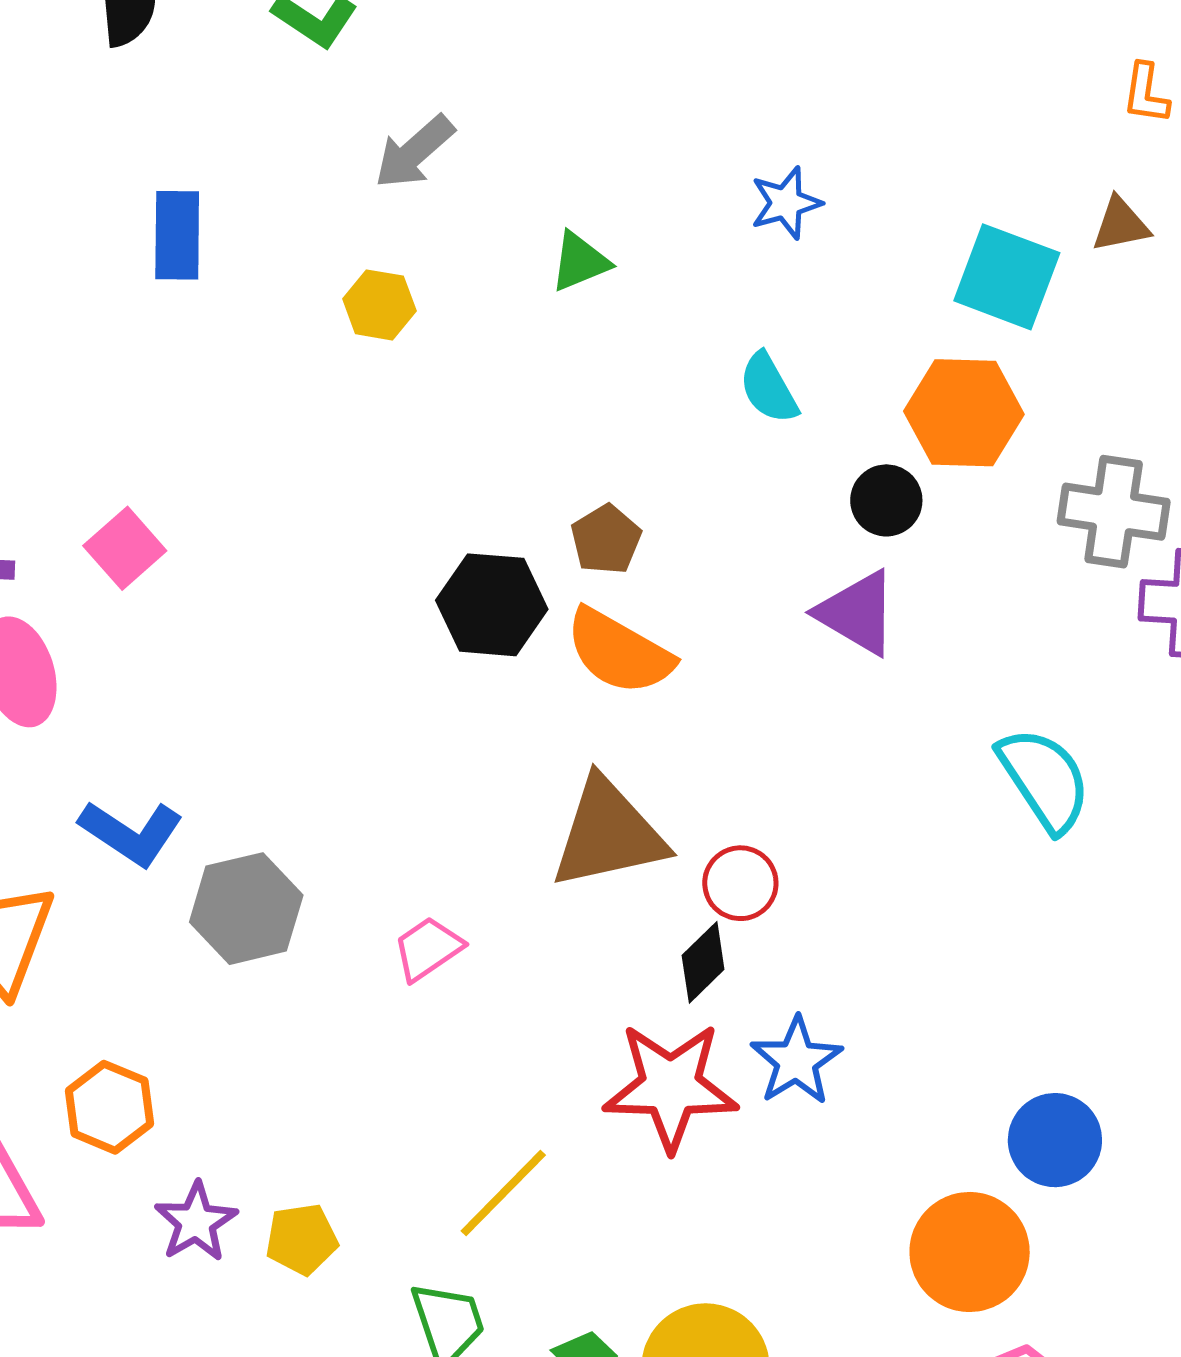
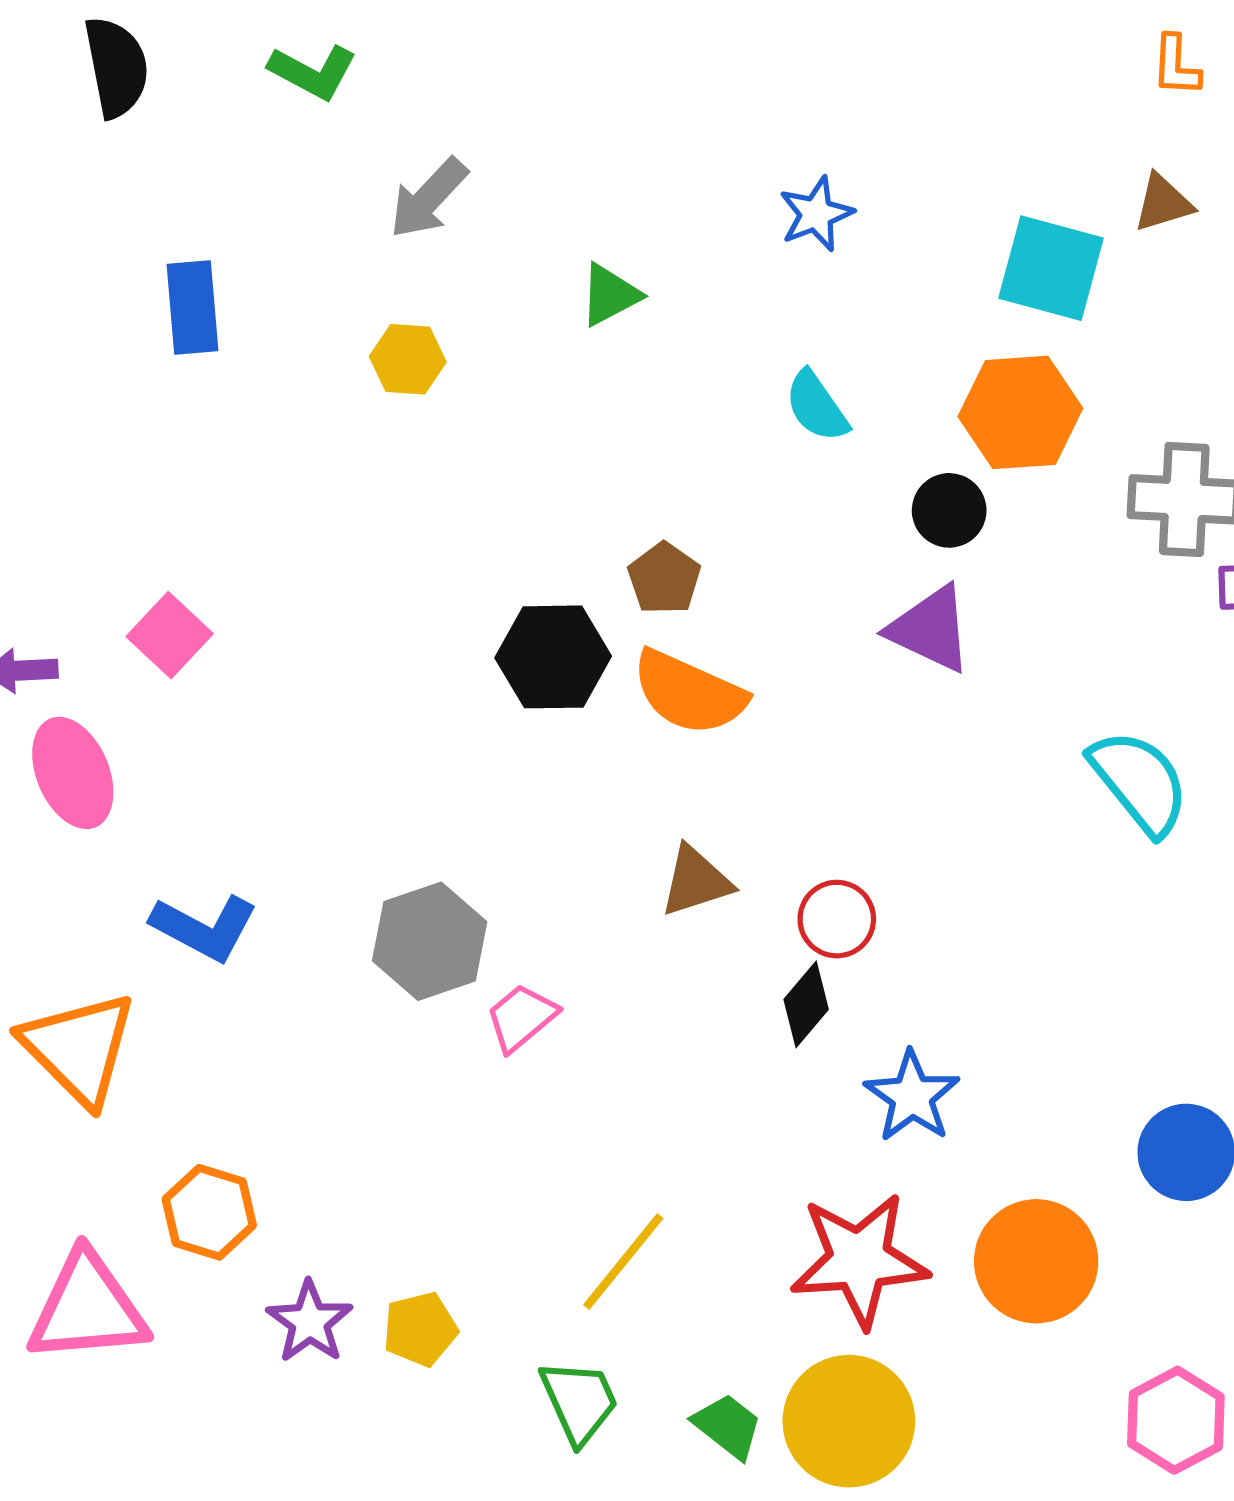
brown triangle: (608, 834) -> (696, 881), size x0.6
gray hexagon: (246, 909) -> (430, 941), moved
red star: (671, 1087) -> (859, 1260), moved
orange circle: (970, 1252) -> (1036, 1261), moved

